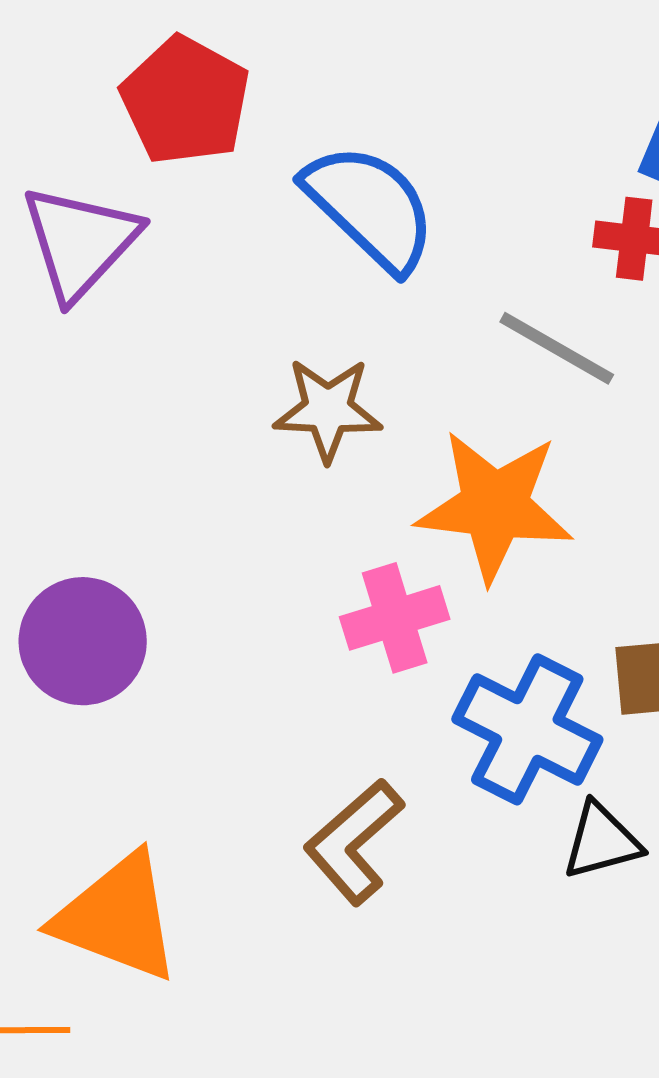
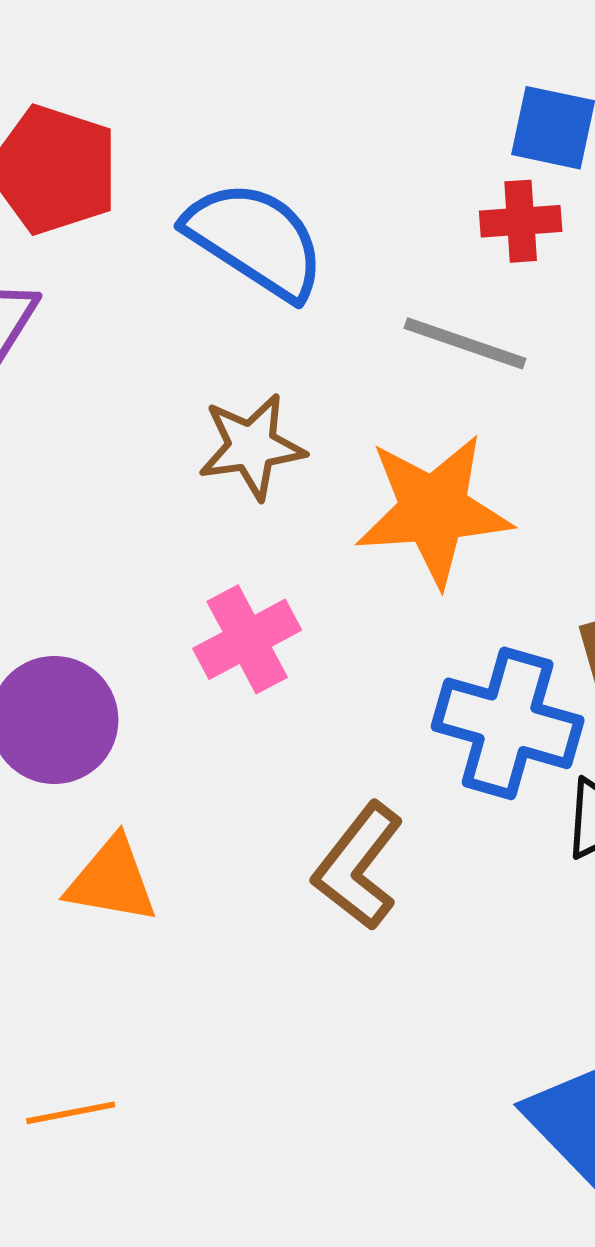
pink cross: (395, 618) -> (247, 639), moved
orange triangle: (117, 917) -> (112, 880), moved, size x0.7

